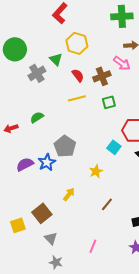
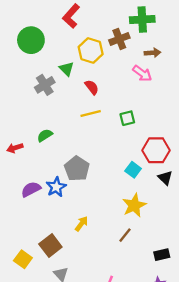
green circle: (15, 49) -> (31, 40), moved
brown cross: (102, 76) -> (119, 39), moved
yellow star: (96, 171) -> (134, 205), moved, size x1.5
yellow square: (18, 225) -> (23, 259), turned -35

